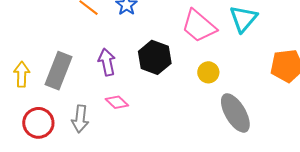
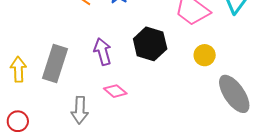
red circle: (38, 123) -> (18, 121), moved, size x0.7

